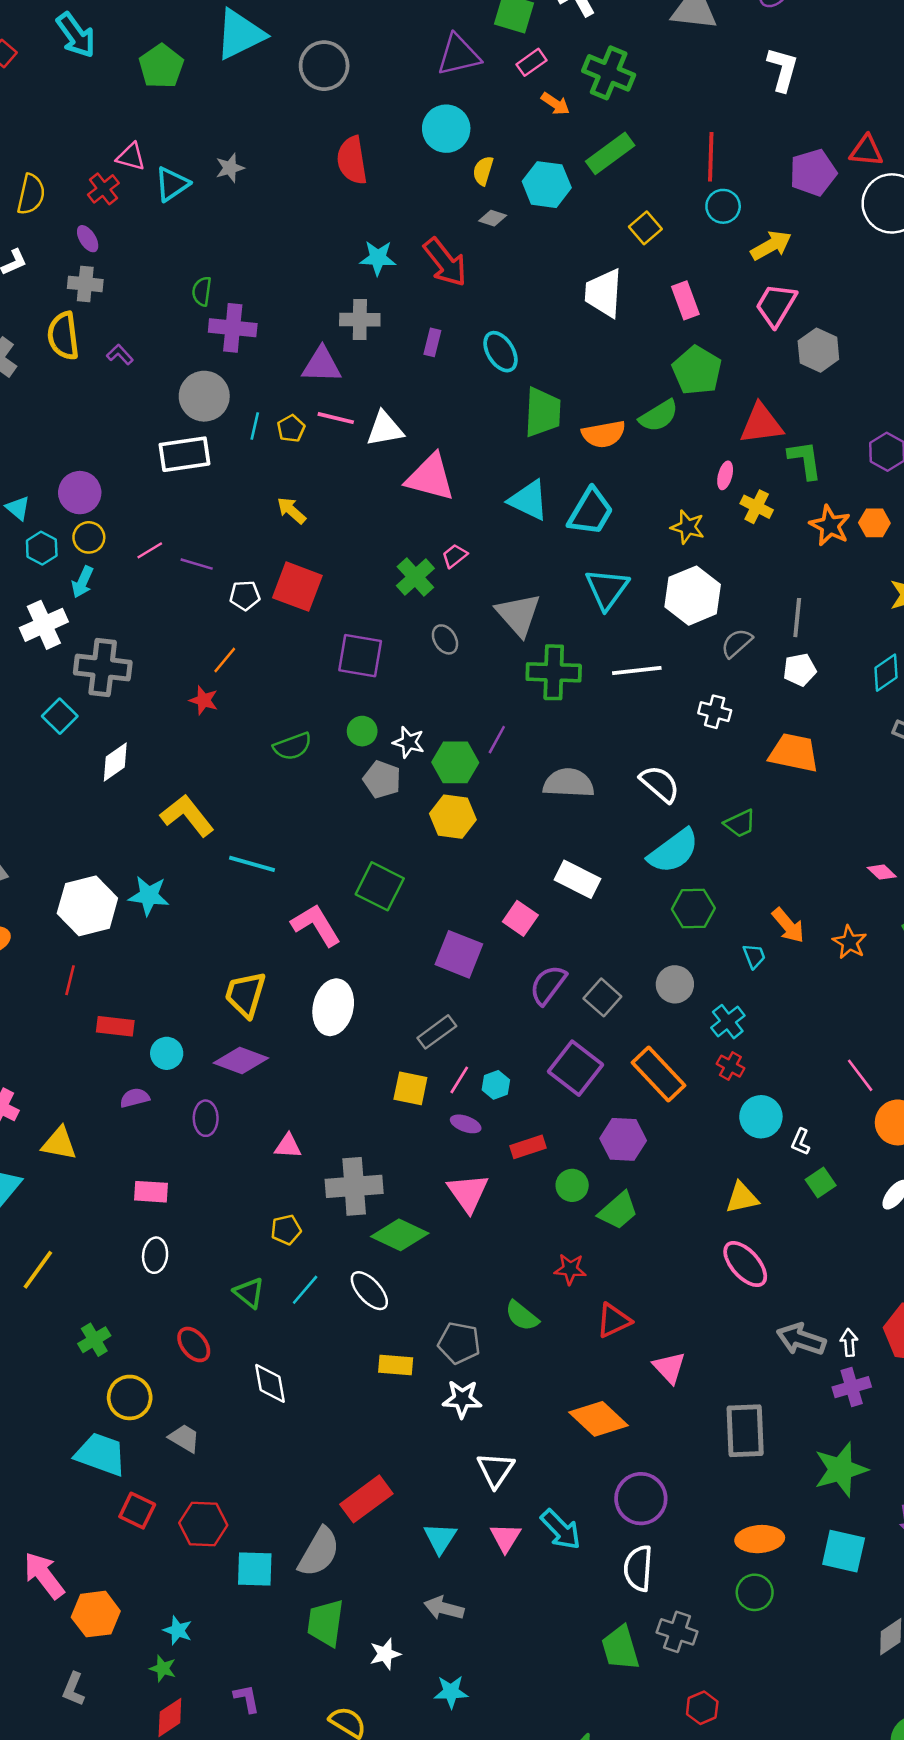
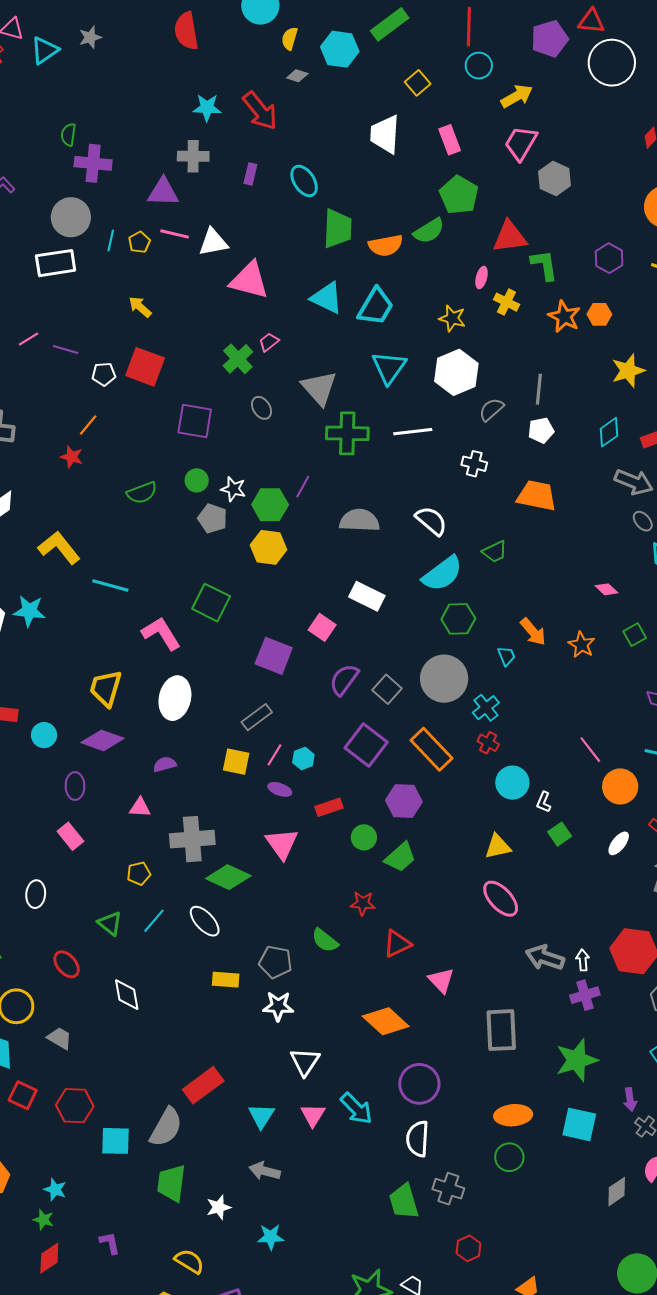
gray circle: (675, 984) -> (444, 679), size x1.6
purple semicircle: (135, 1098) -> (165, 764), moved
pink rectangle: (151, 1192) -> (70, 836), moved, turned 48

